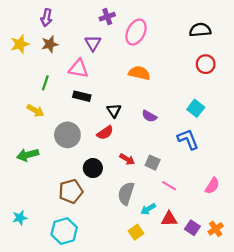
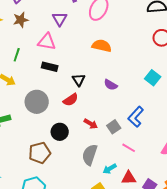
blue L-shape: (188, 139) -> (136, 117), moved, turned -115
gray square: (153, 163) -> (114, 127), turned 32

